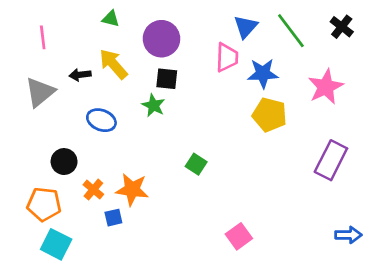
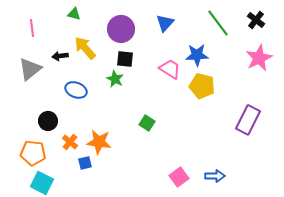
green triangle: (111, 19) -> (74, 14), moved
blue triangle: (246, 27) -> (165, 23), moved
pink trapezoid: (227, 57) -> (170, 69), moved, turned -60
pink star: (326, 87) -> (259, 58), moved
blue arrow: (348, 235) -> (215, 176), moved

